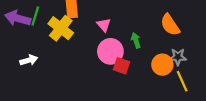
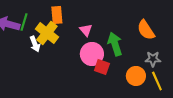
green arrow: (136, 40) -> (115, 44), size x1.6
white arrow: (29, 60) -> (35, 44), moved, turned 84
orange circle: (162, 65) -> (136, 76), moved

